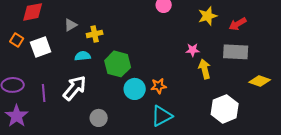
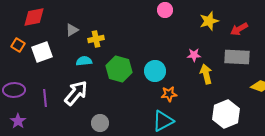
orange star: (159, 86) -> (169, 94), moved
cyan circle: (135, 89) -> (155, 71), moved
purple star: (17, 116) -> (18, 121), size x0.7

